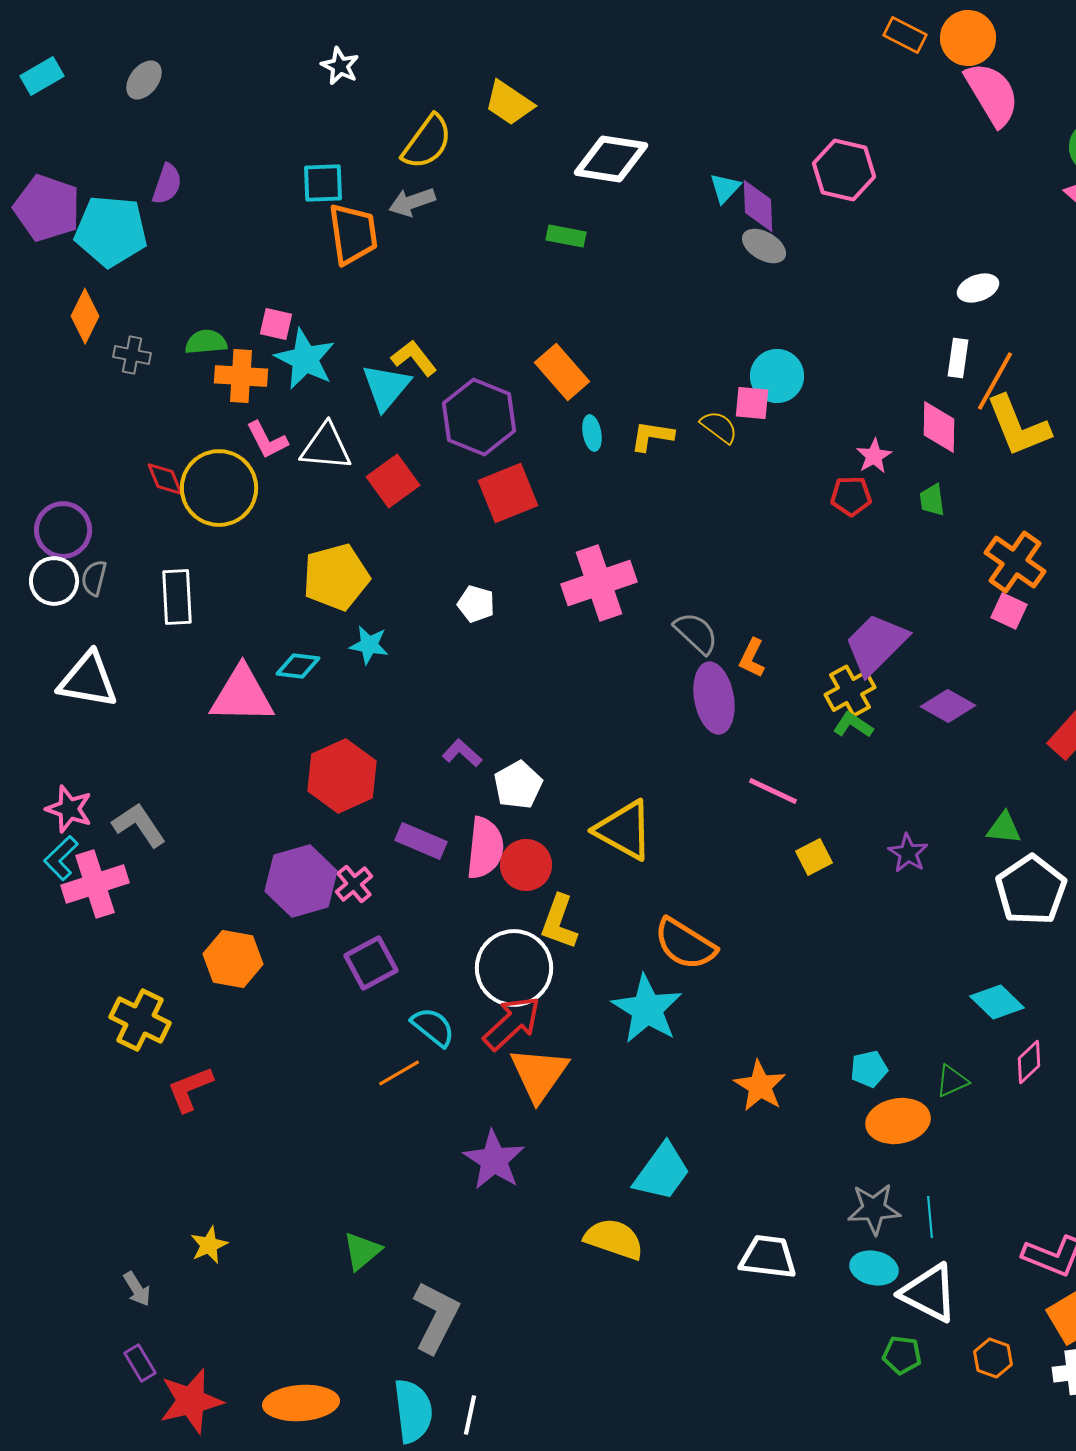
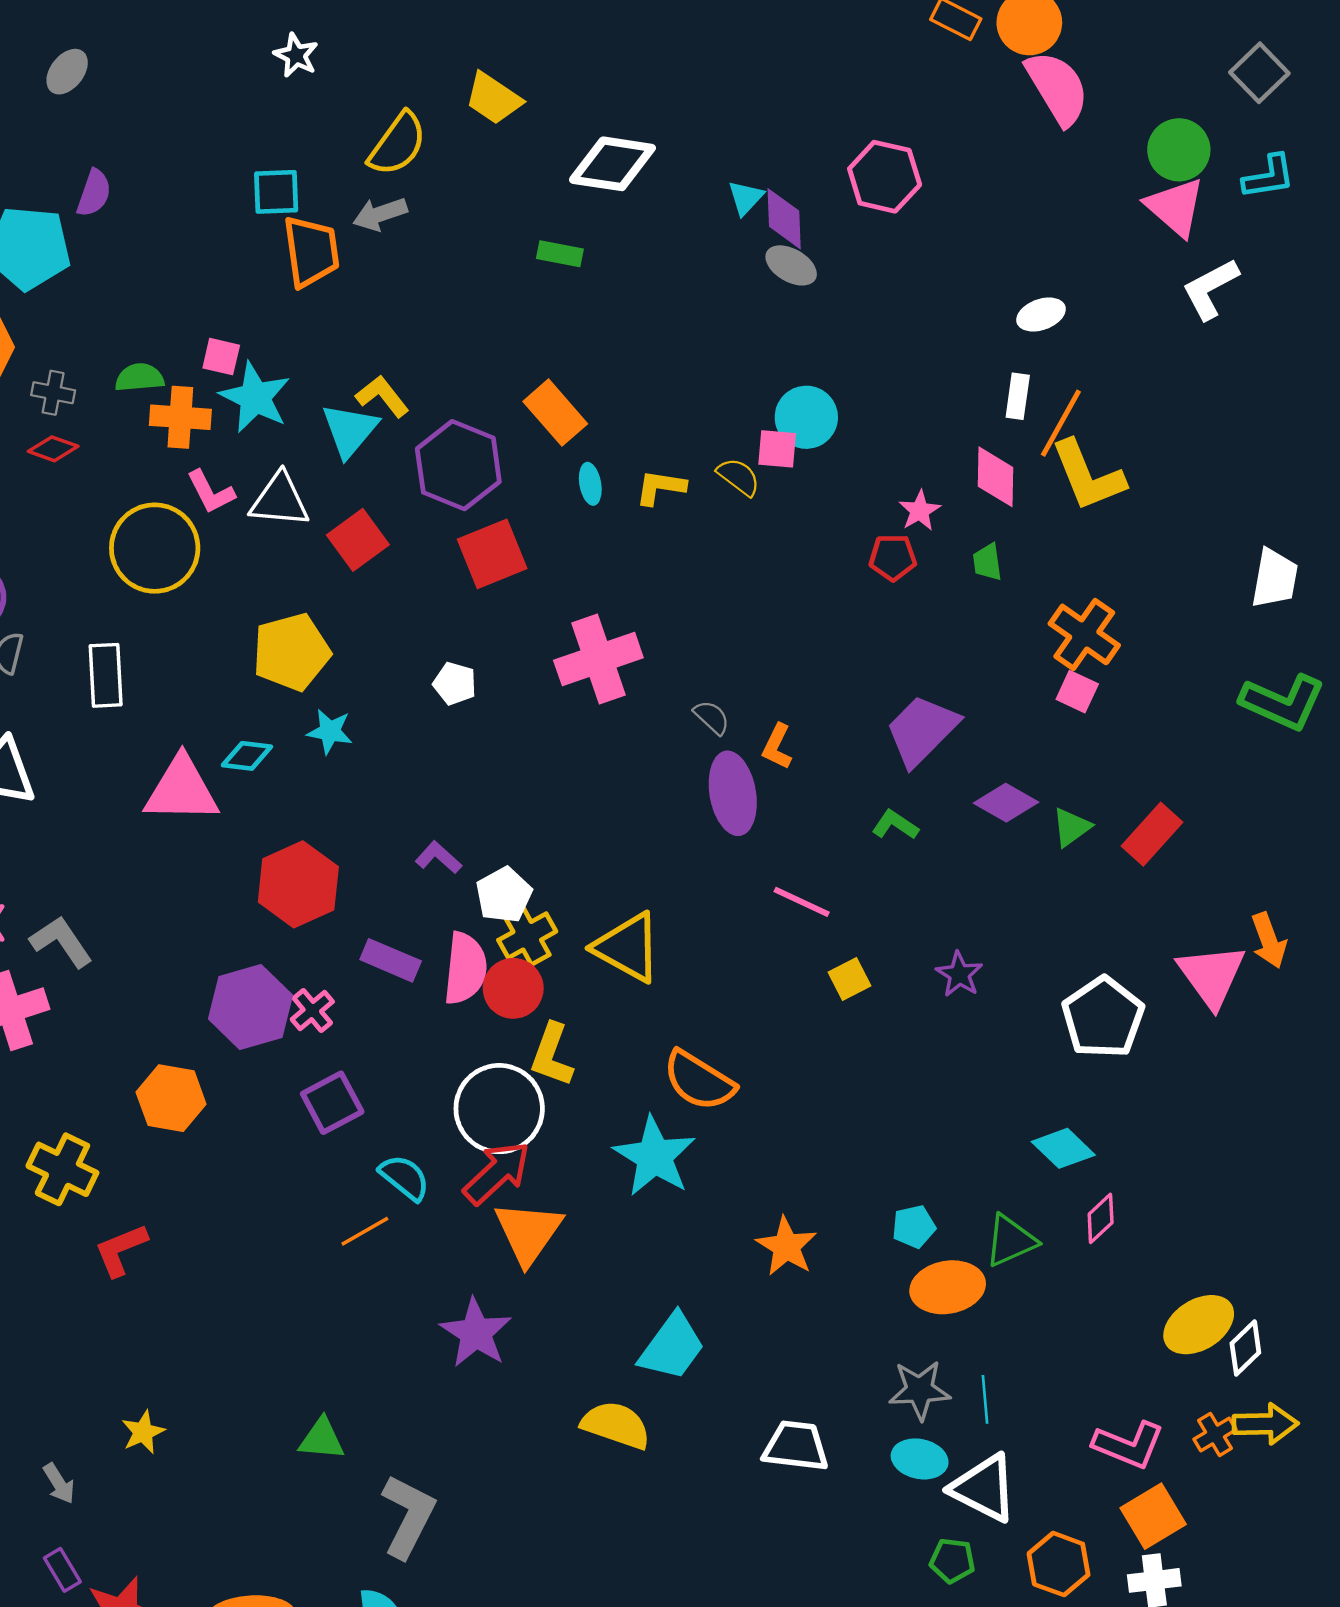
red diamond: (165, 479) -> (53, 449), moved, turned -48
gray semicircle: (696, 633) -> (712, 717), size x0.7
yellow cross: (850, 691) -> (527, 936), moved
green triangle: (1004, 828) -> (1071, 827), moved, turned -42
green triangle: (952, 1081) -> (1011, 1241), size x1.4
green triangle: (362, 1251) -> (322, 1439), turned 45
orange hexagon: (993, 1358) -> (1059, 1564), size x1.4

